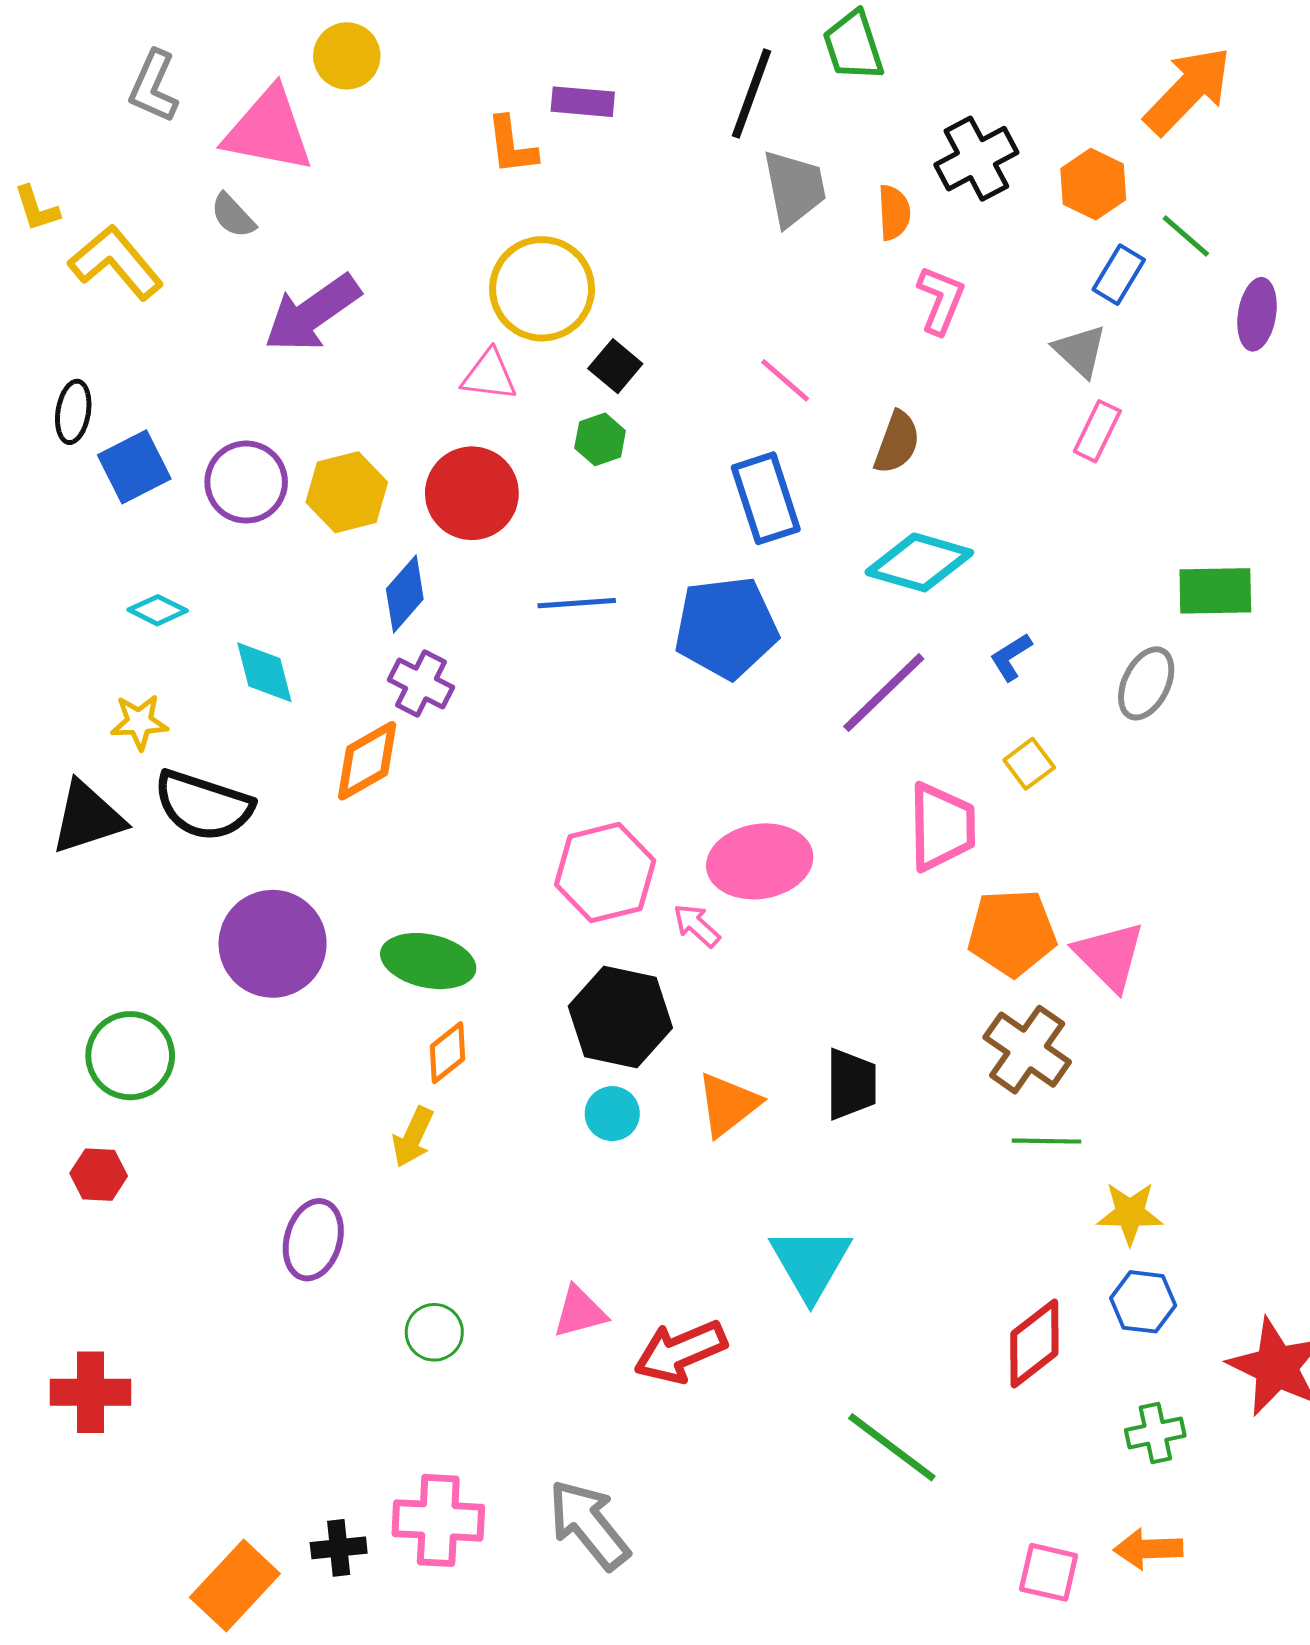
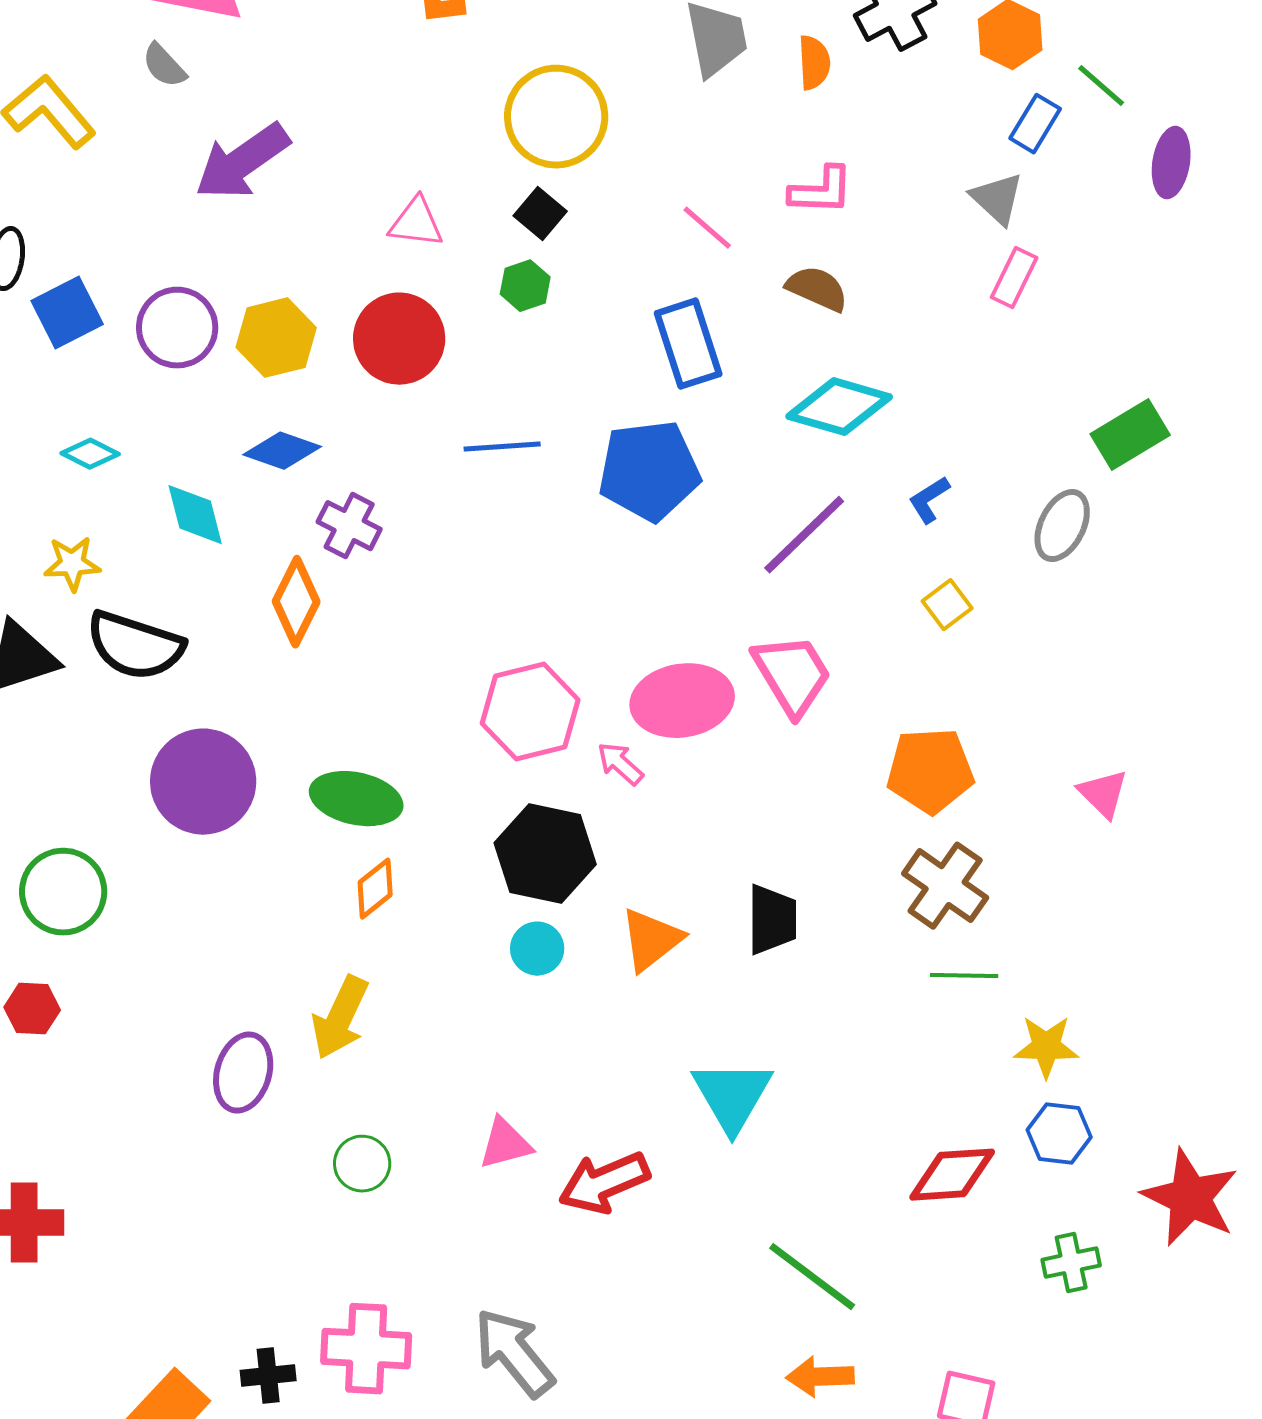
yellow circle: (542, 289) -> (556, 117), moved
pink L-shape: (941, 300) -> (821, 191), moved, turned 70
brown semicircle: (897, 442) -> (817, 289), turned -86
green rectangle: (1215, 591) -> (1130, 435), turned -30
blue diamond: (405, 594) -> (282, 451), moved, turned 68
orange diamond: (367, 761) -> (296, 602), turned -34
pink trapezoid: (942, 827) -> (792, 675), moved, turned -30
pink triangle: (1110, 956) -> (1103, 794), moved, size x0.7
yellow arrow: (413, 1137) -> (340, 1018), moved, size x1.4
red diamond: (1034, 1343) -> (952, 1175), turned 34
orange arrow: (1148, 1549) -> (820, 1377), moved

